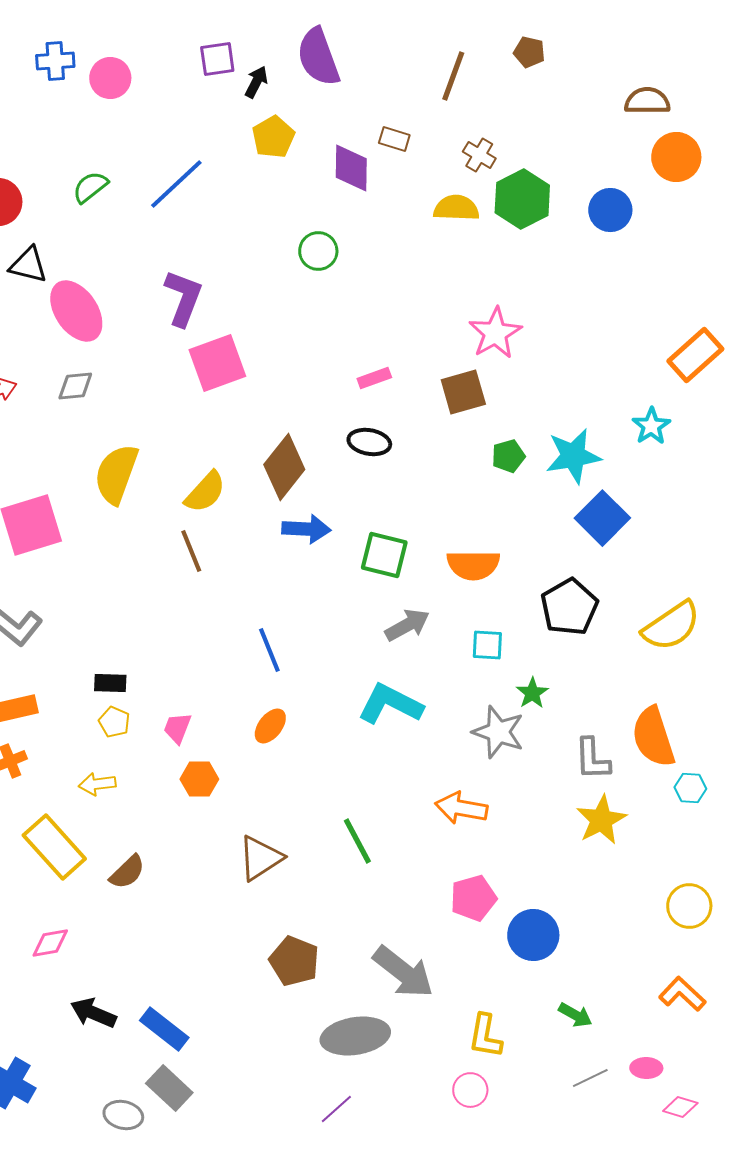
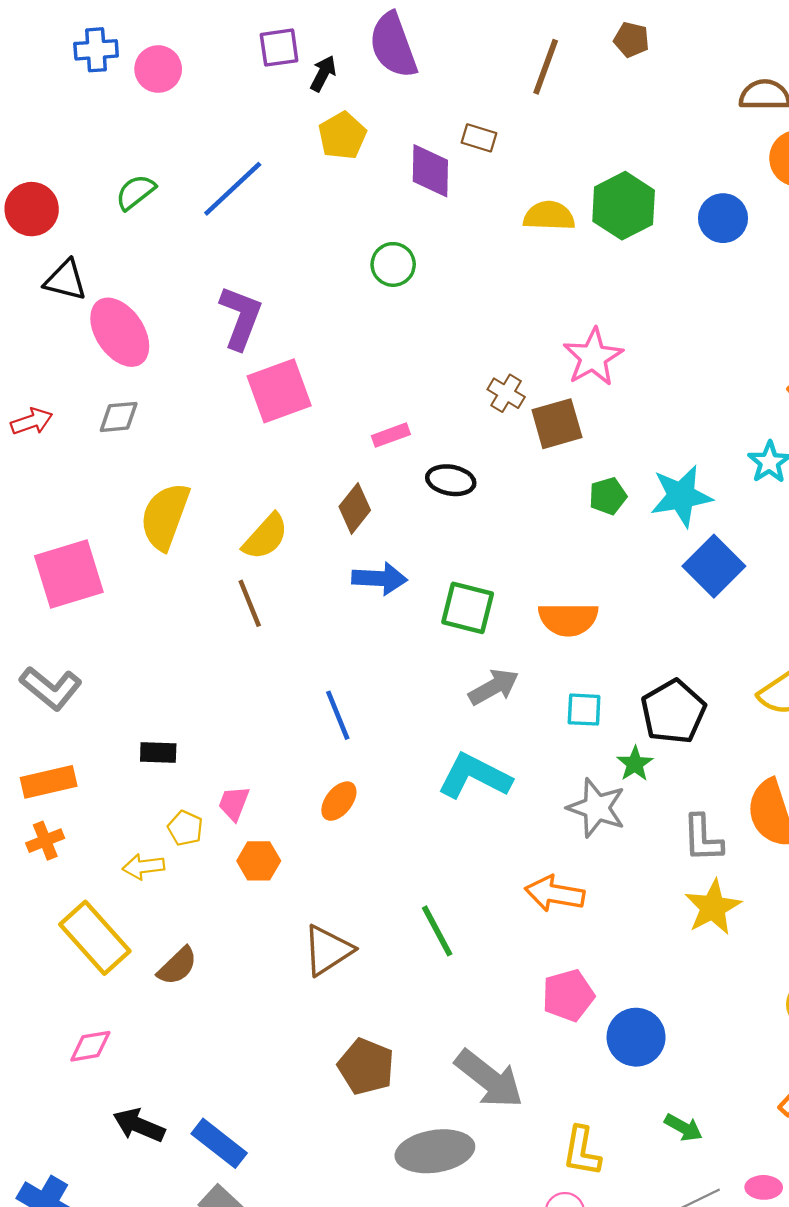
brown cross: (479, 155) -> (506, 393), moved
pink rectangle: (374, 378) -> (391, 435), moved
brown diamond: (284, 467) -> (355, 508), size x0.7
black pentagon: (569, 607) -> (673, 712), moved
yellow pentagon: (114, 722) -> (185, 828), moved

